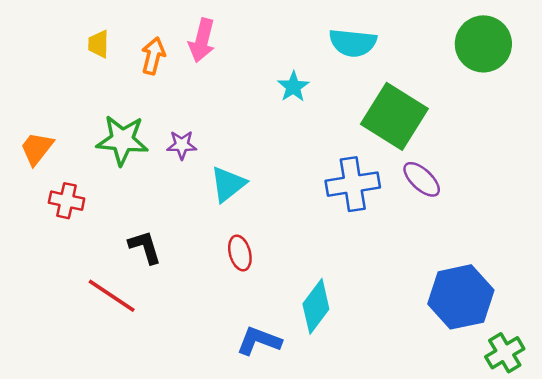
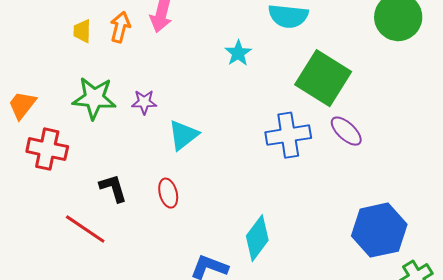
yellow trapezoid: (99, 44) -> (82, 31), moved
red cross: (67, 201) -> (47, 149), size x1.4
red ellipse: (240, 253) -> (168, 193), moved

